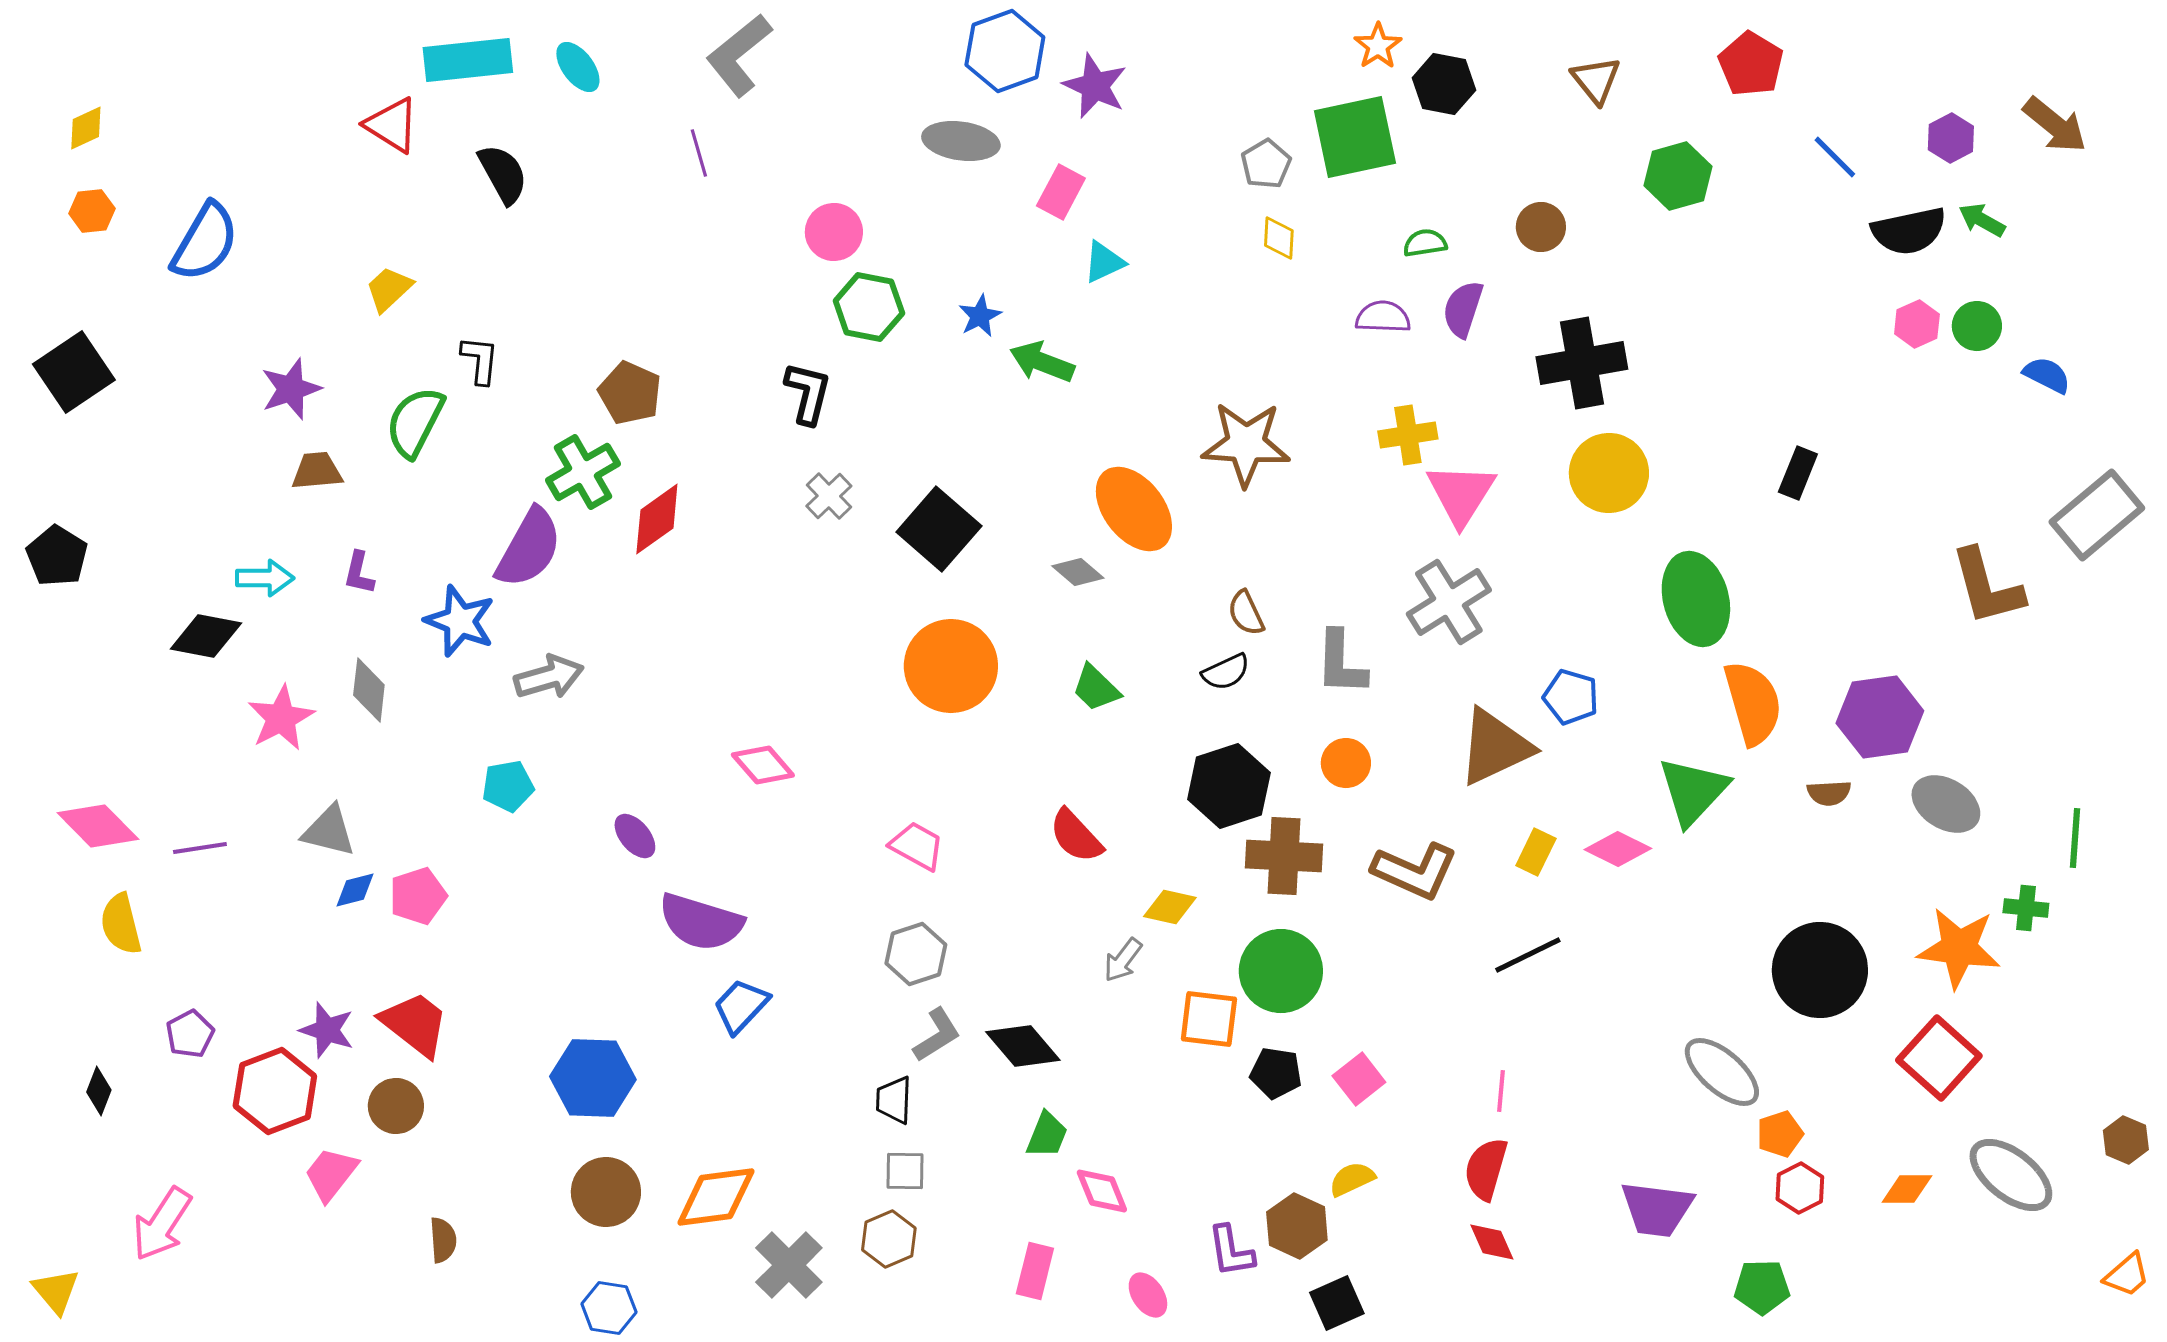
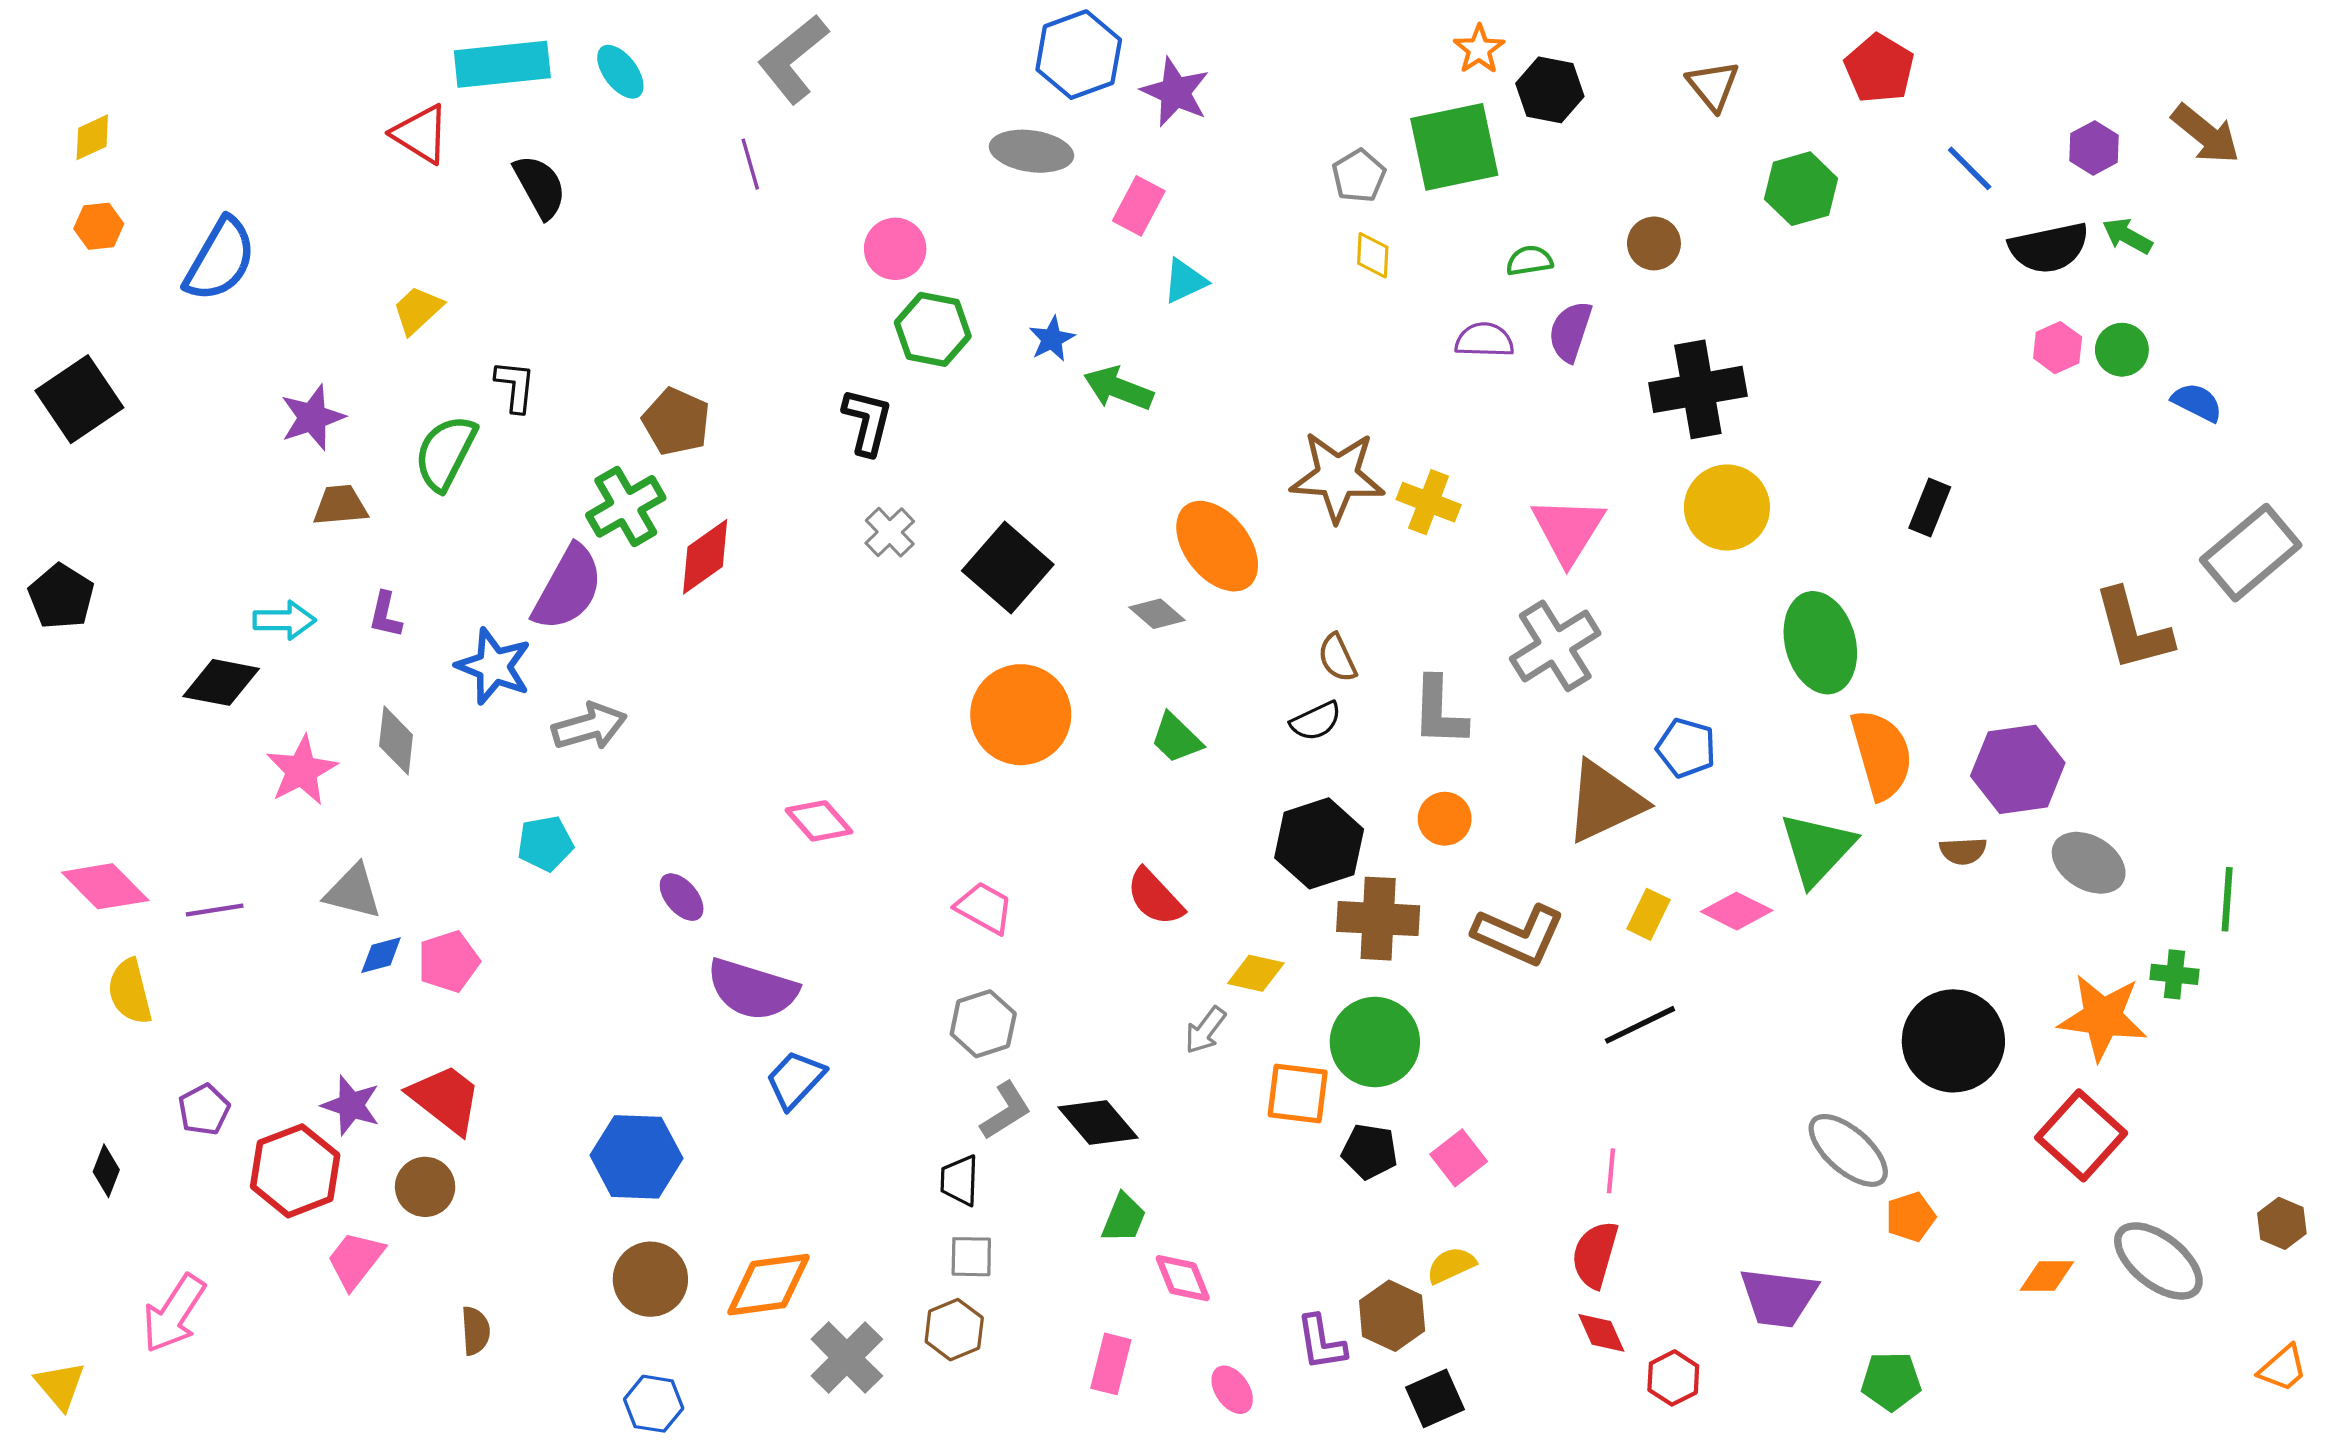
yellow cross: (1408, 435) -> (1429, 502), moved, turned 30
red hexagon: (1800, 1188) -> (1673, 1378), moved

